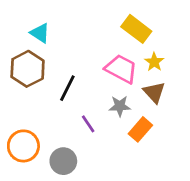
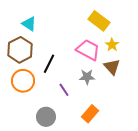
orange rectangle: (140, 129) -> (90, 114), moved
orange circle: (23, 146) -> (23, 81), moved

